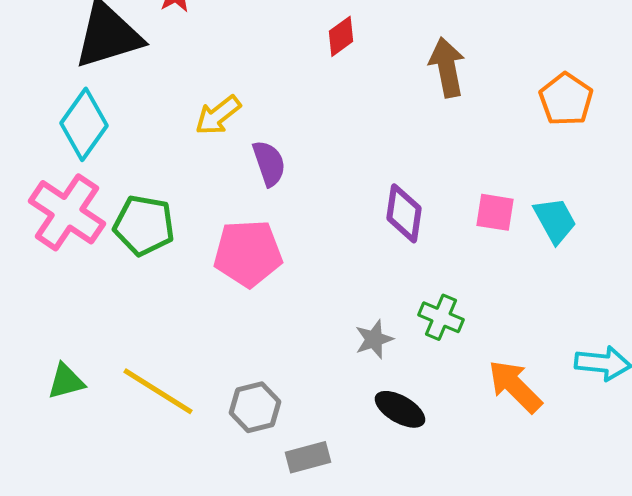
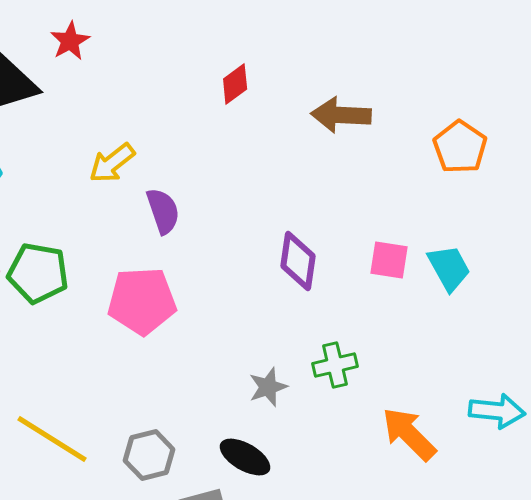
brown arrow: (447, 67) -> (341, 115), turned -76
green cross: (441, 317) -> (335, 365), turned -36
black ellipse: (400, 409) -> (245, 457), moved

